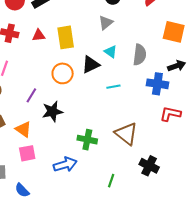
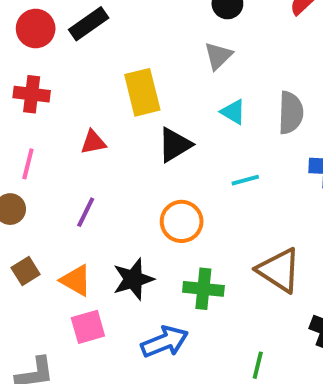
red triangle: (39, 35) -> (93, 142), moved
black triangle: (91, 65) -> (175, 145), moved
orange circle: (63, 73) -> (182, 221), moved
black star: (52, 111) -> (133, 279), moved

